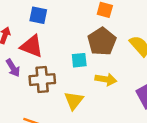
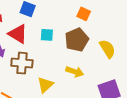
cyan square: (79, 60) -> (47, 35), moved

